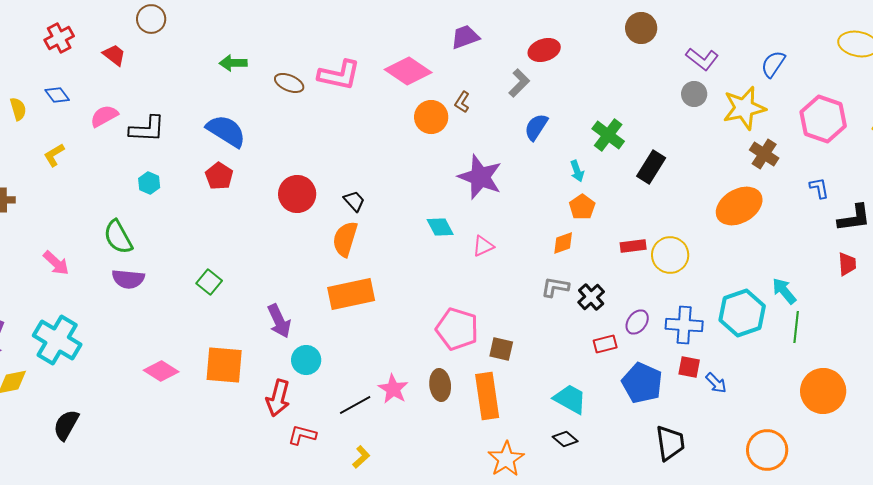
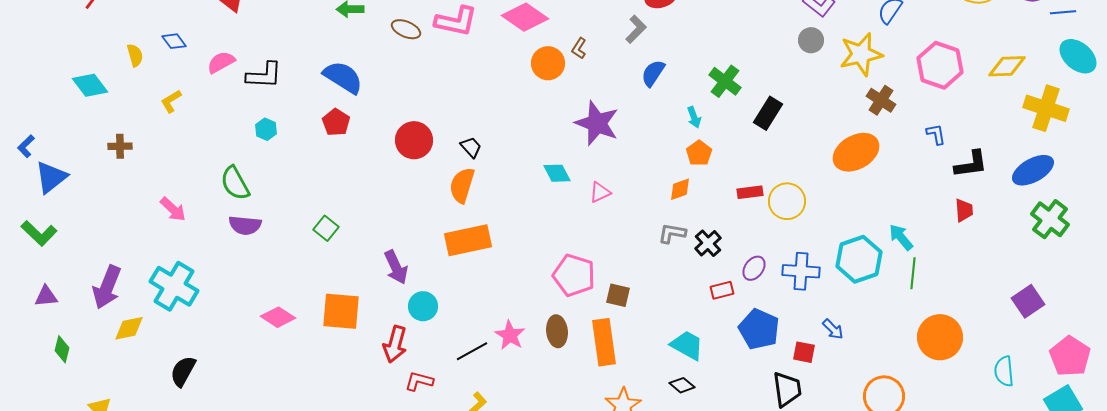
red square: (689, 367) -> (804, 352), moved

